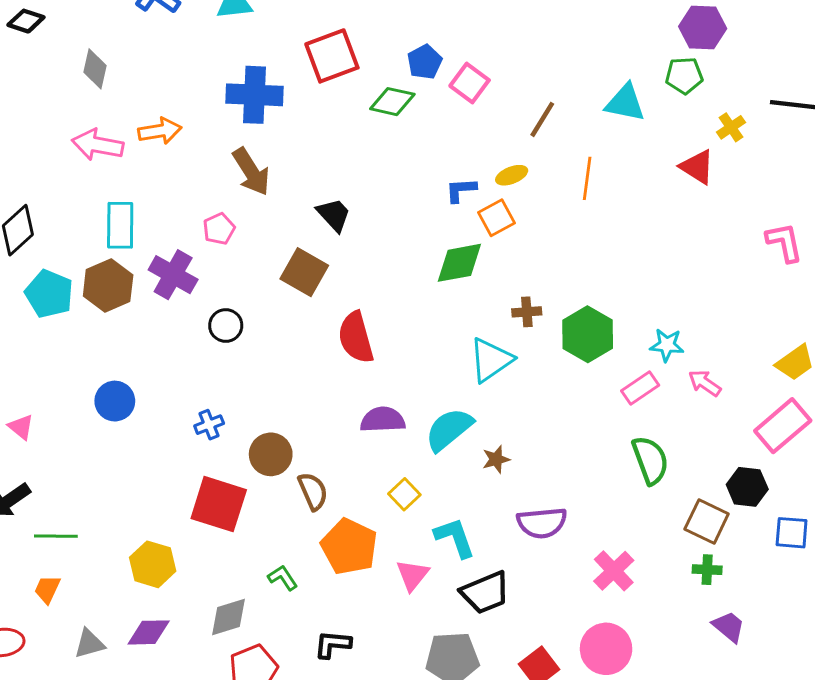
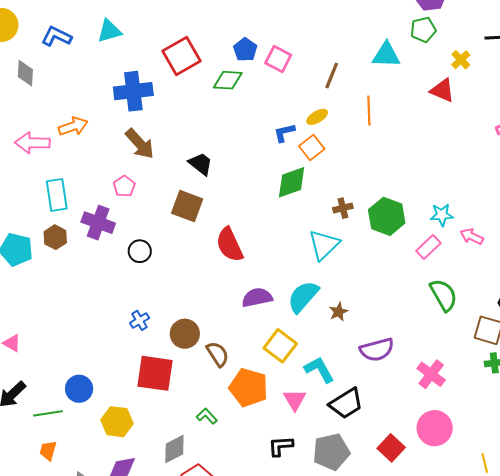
gray diamond: (95, 69) -> (25, 73), moved
brown hexagon: (108, 285) -> (55, 237), size x0.7
blue circle: (115, 401) -> (79, 389), moved
yellow square: (404, 494) -> (280, 346), size x1.5
black L-shape: (333, 644) -> (281, 446), moved

